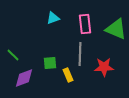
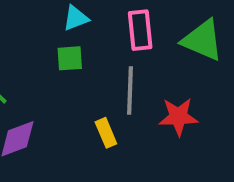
green square: (50, 63) -> (70, 58), moved

